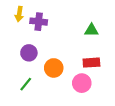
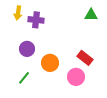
green triangle: (91, 30) -> (91, 15), moved
red rectangle: (91, 63) -> (85, 58), turned 42

